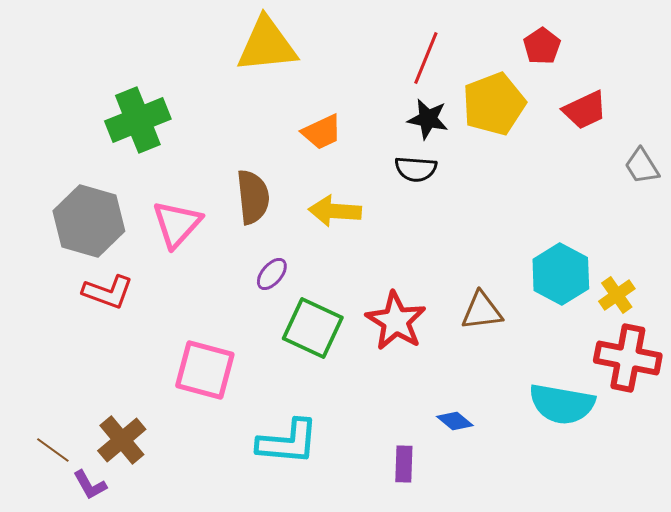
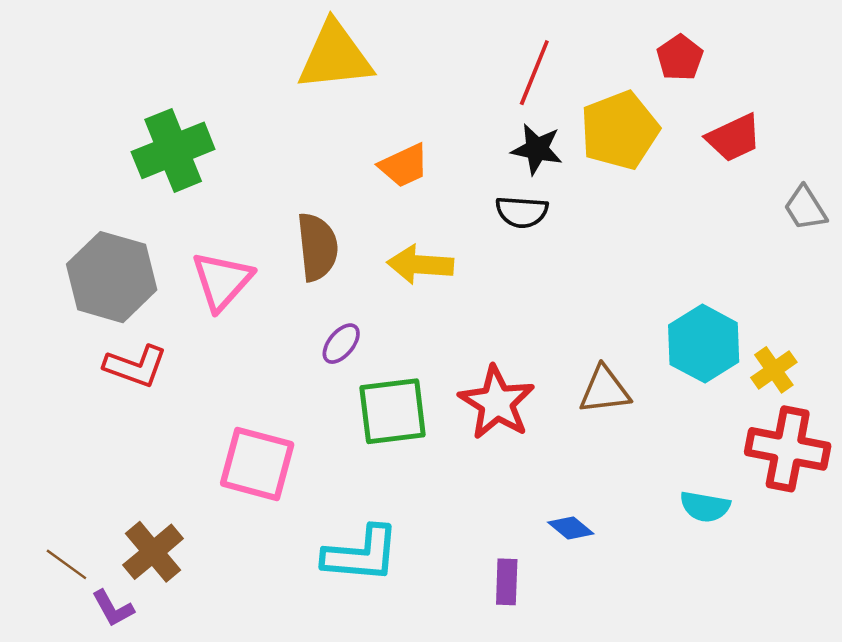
green square: (313, 328) -> (393, 411), turned -32
cyan semicircle: (562, 404) -> (705, 507), size x0.6

